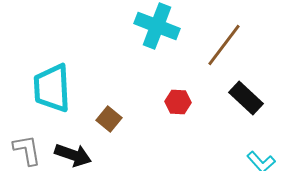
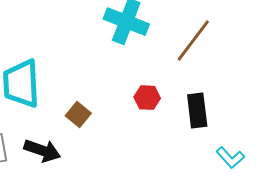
black rectangle: (246, 98) -> (197, 111), moved, turned 40

